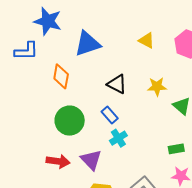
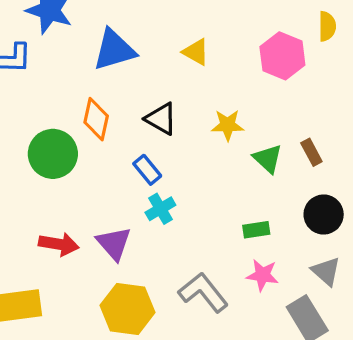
yellow triangle: (147, 40) -> (196, 52), moved
orange diamond: (61, 76) -> (96, 119), moved
green circle: (70, 121) -> (53, 154), moved

